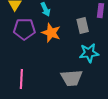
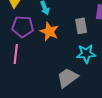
gray trapezoid: (72, 78) -> (67, 78), turned 145
pink line: (21, 79) -> (16, 54), moved

